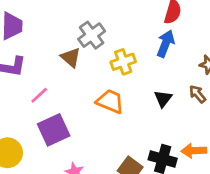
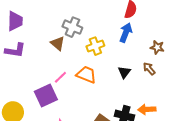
gray cross: (92, 35) -> (72, 27), turned -30
pink line: (39, 95) -> (60, 77), moved

